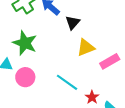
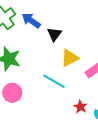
cyan line: (67, 82) -> (54, 81), moved

